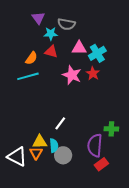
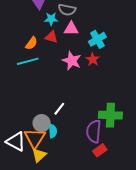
pink triangle: (79, 48) -> (71, 29), moved
green cross: (111, 129) -> (110, 115), size x1.6
yellow triangle: (40, 142) -> (39, 155), moved, turned -42
orange triangle: (36, 153) -> (35, 138), size x1.6
gray circle: (63, 155) -> (42, 123), moved

